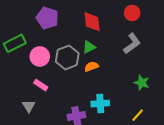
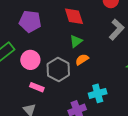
gray hexagon: (67, 57) -> (58, 69), moved

